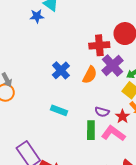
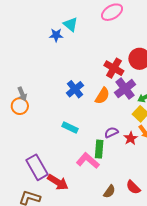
red cross: (99, 45) -> (114, 68), turned 30
purple semicircle: (102, 112) -> (111, 132), turned 136
pink L-shape: (113, 133) -> (88, 161), moved

